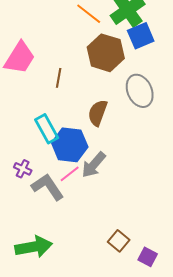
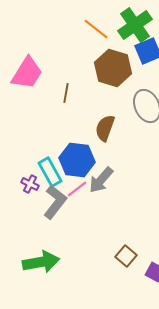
cyan rectangle: (47, 129) -> (50, 172), moved
gray L-shape: (48, 187) -> (55, 202), turned 72

